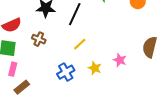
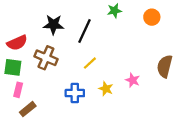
brown cross: (39, 39) -> (46, 58), size x1.5
blue cross: (66, 72) -> (75, 93), turned 30

